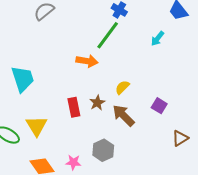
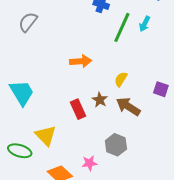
green line: (108, 35) -> (122, 27), moved

